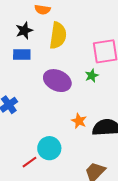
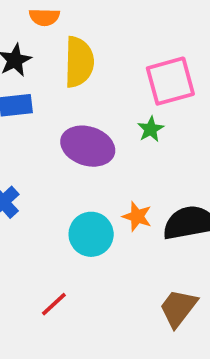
cyan circle: (49, 148) -> (91, 234), moved

